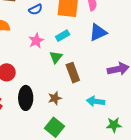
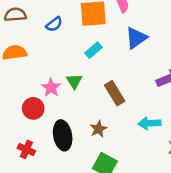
pink star: (36, 41) -> (51, 88), moved
green triangle: (56, 57) -> (74, 81), moved

